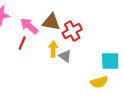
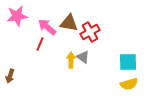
yellow arrow: (53, 49) -> (71, 60), moved
yellow semicircle: (99, 82) -> (129, 84), moved

